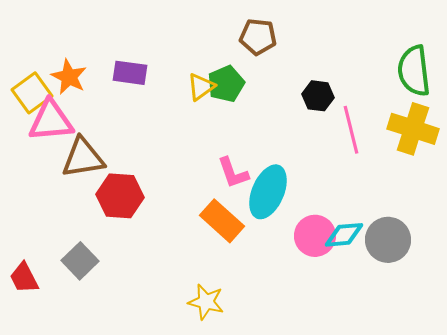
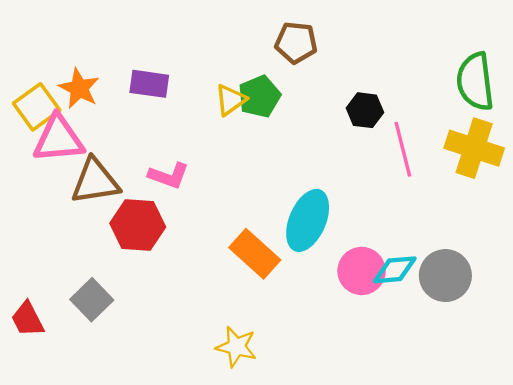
pink L-shape: (233, 173) -> (169, 176), moved, turned -51

